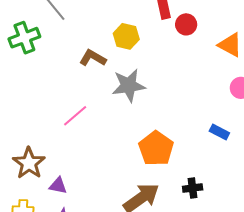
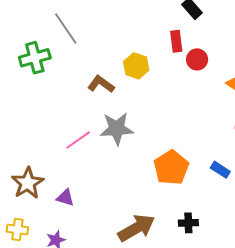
gray star: (129, 85) -> (117, 129), moved
orange pentagon: (156, 148) -> (171, 168), moved
purple triangle: (58, 186) -> (65, 198), moved

